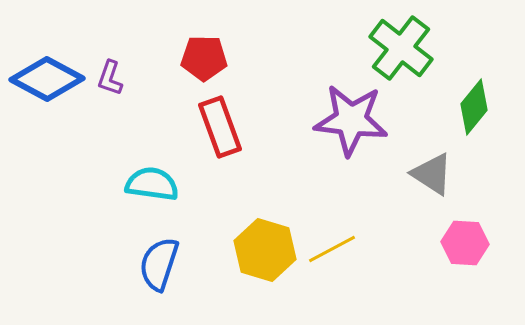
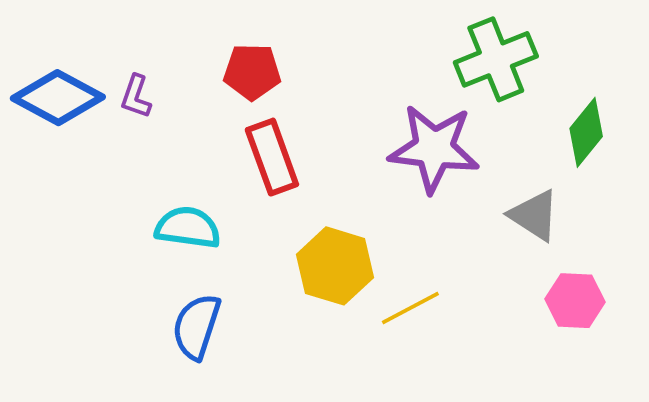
green cross: (401, 48) -> (496, 59), turned 30
yellow hexagon: (265, 250) -> (335, 266), moved

